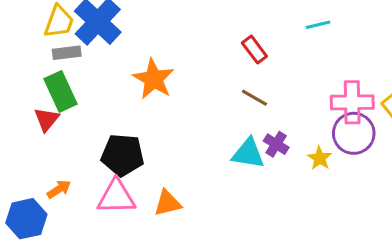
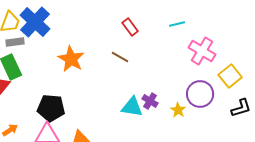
red rectangle: (254, 50) -> (130, 27), moved
brown line: (254, 98) -> (120, 57), moved
pink cross: (352, 102) -> (202, 51), moved, turned 32

